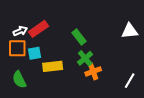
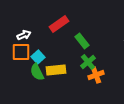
red rectangle: (38, 29) -> (59, 24), moved
cyan square: (34, 53) -> (38, 57), turned -32
green semicircle: (19, 80) -> (37, 72), moved

